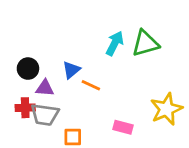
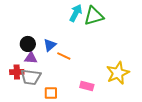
cyan arrow: (115, 43) -> (76, 13), moved
green triangle: (145, 43) -> (94, 16), moved
black circle: (28, 69) -> (28, 44), moved

